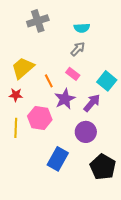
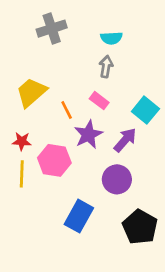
gray arrow: (78, 49) -> (106, 67), turned -35
red star: (16, 95) -> (22, 141), moved

